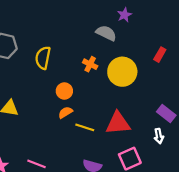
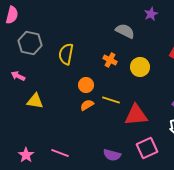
purple star: (124, 15) -> (151, 14), moved
yellow circle: (122, 72) -> (140, 67), size x0.7
yellow line: (85, 127) -> (111, 100), moved

